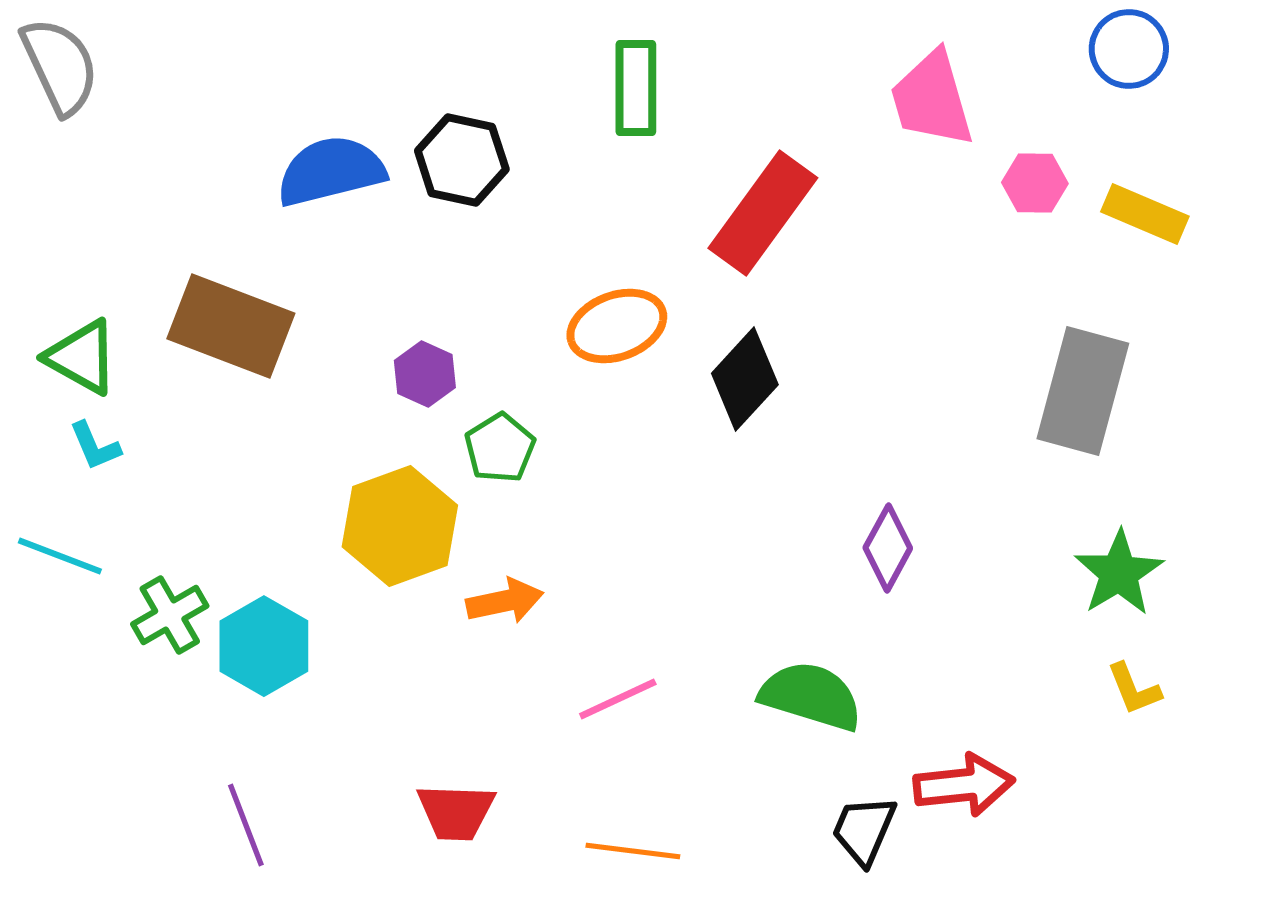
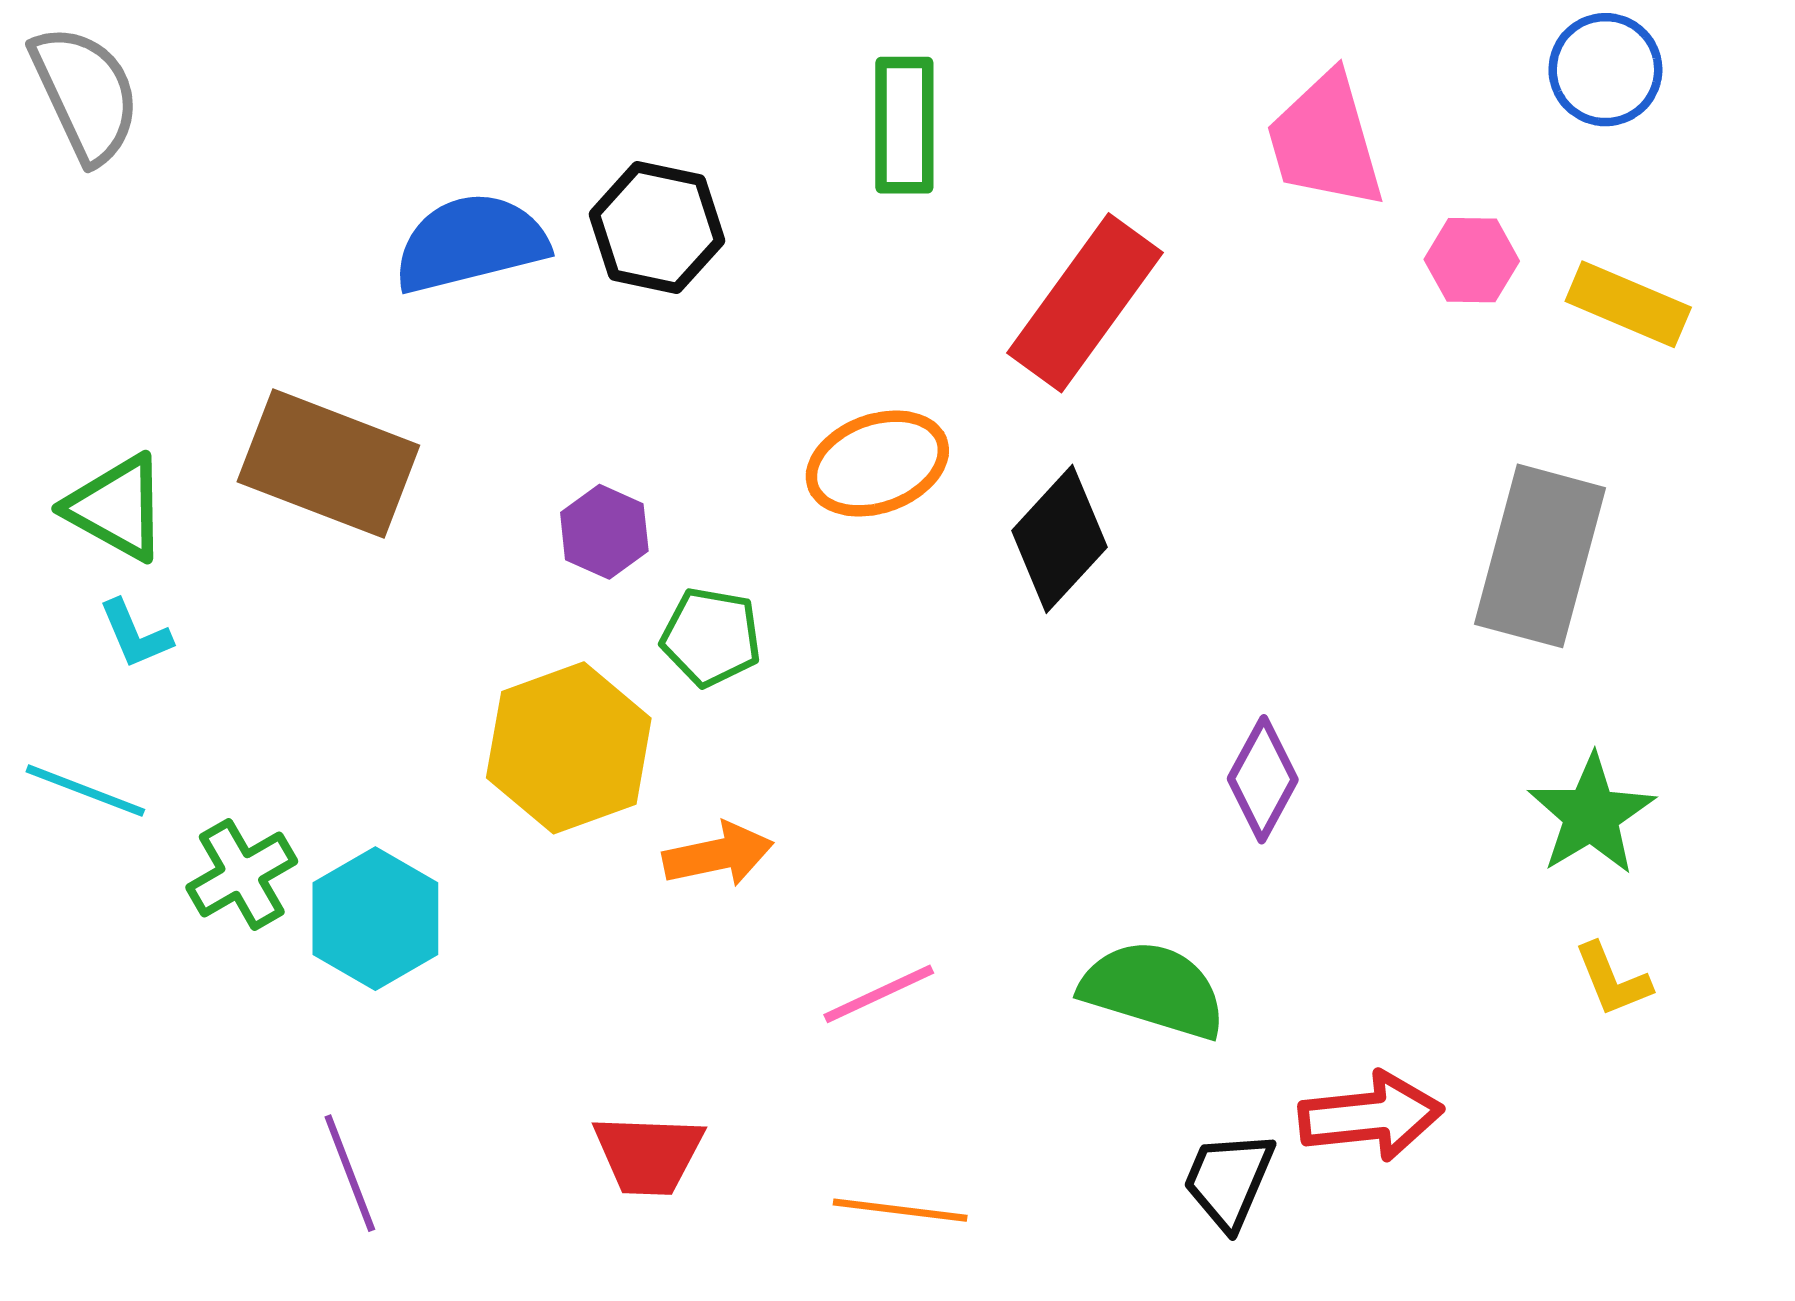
green pentagon: (500, 448) -> (711, 637), turned -30

